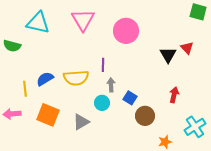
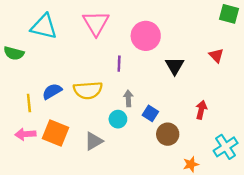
black triangle: (168, 55) -> (175, 66), moved
purple line: (103, 65) -> (119, 64), moved
pink arrow: (12, 114) -> (25, 134), moved

